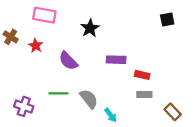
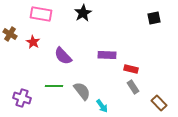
black star: (90, 28) -> (83, 13), moved
gray rectangle: (144, 94) -> (133, 87), turned 56

